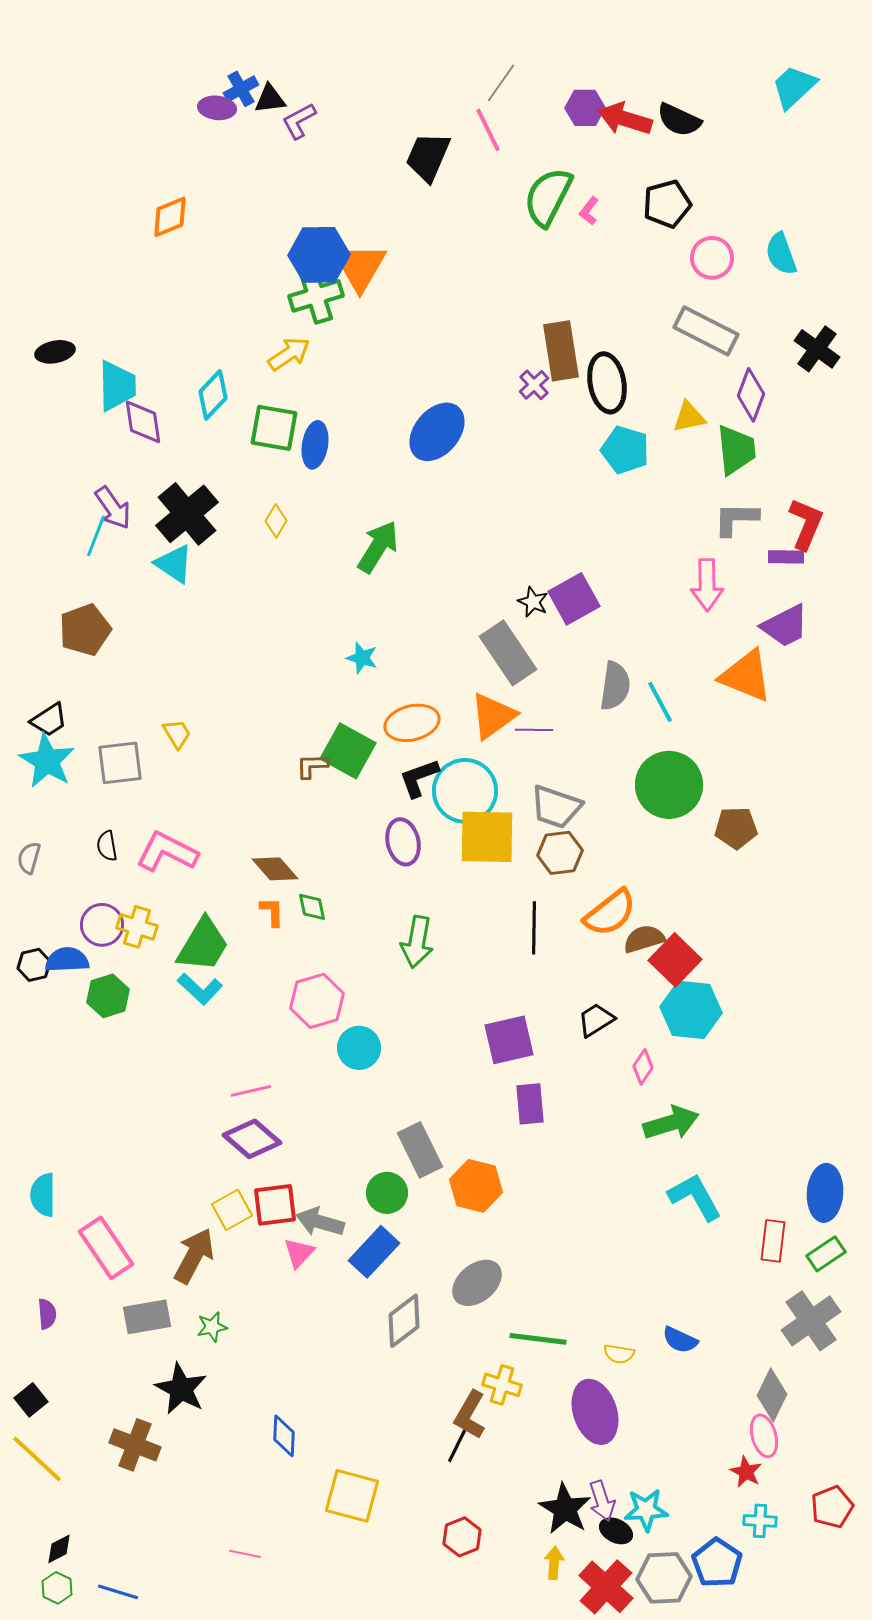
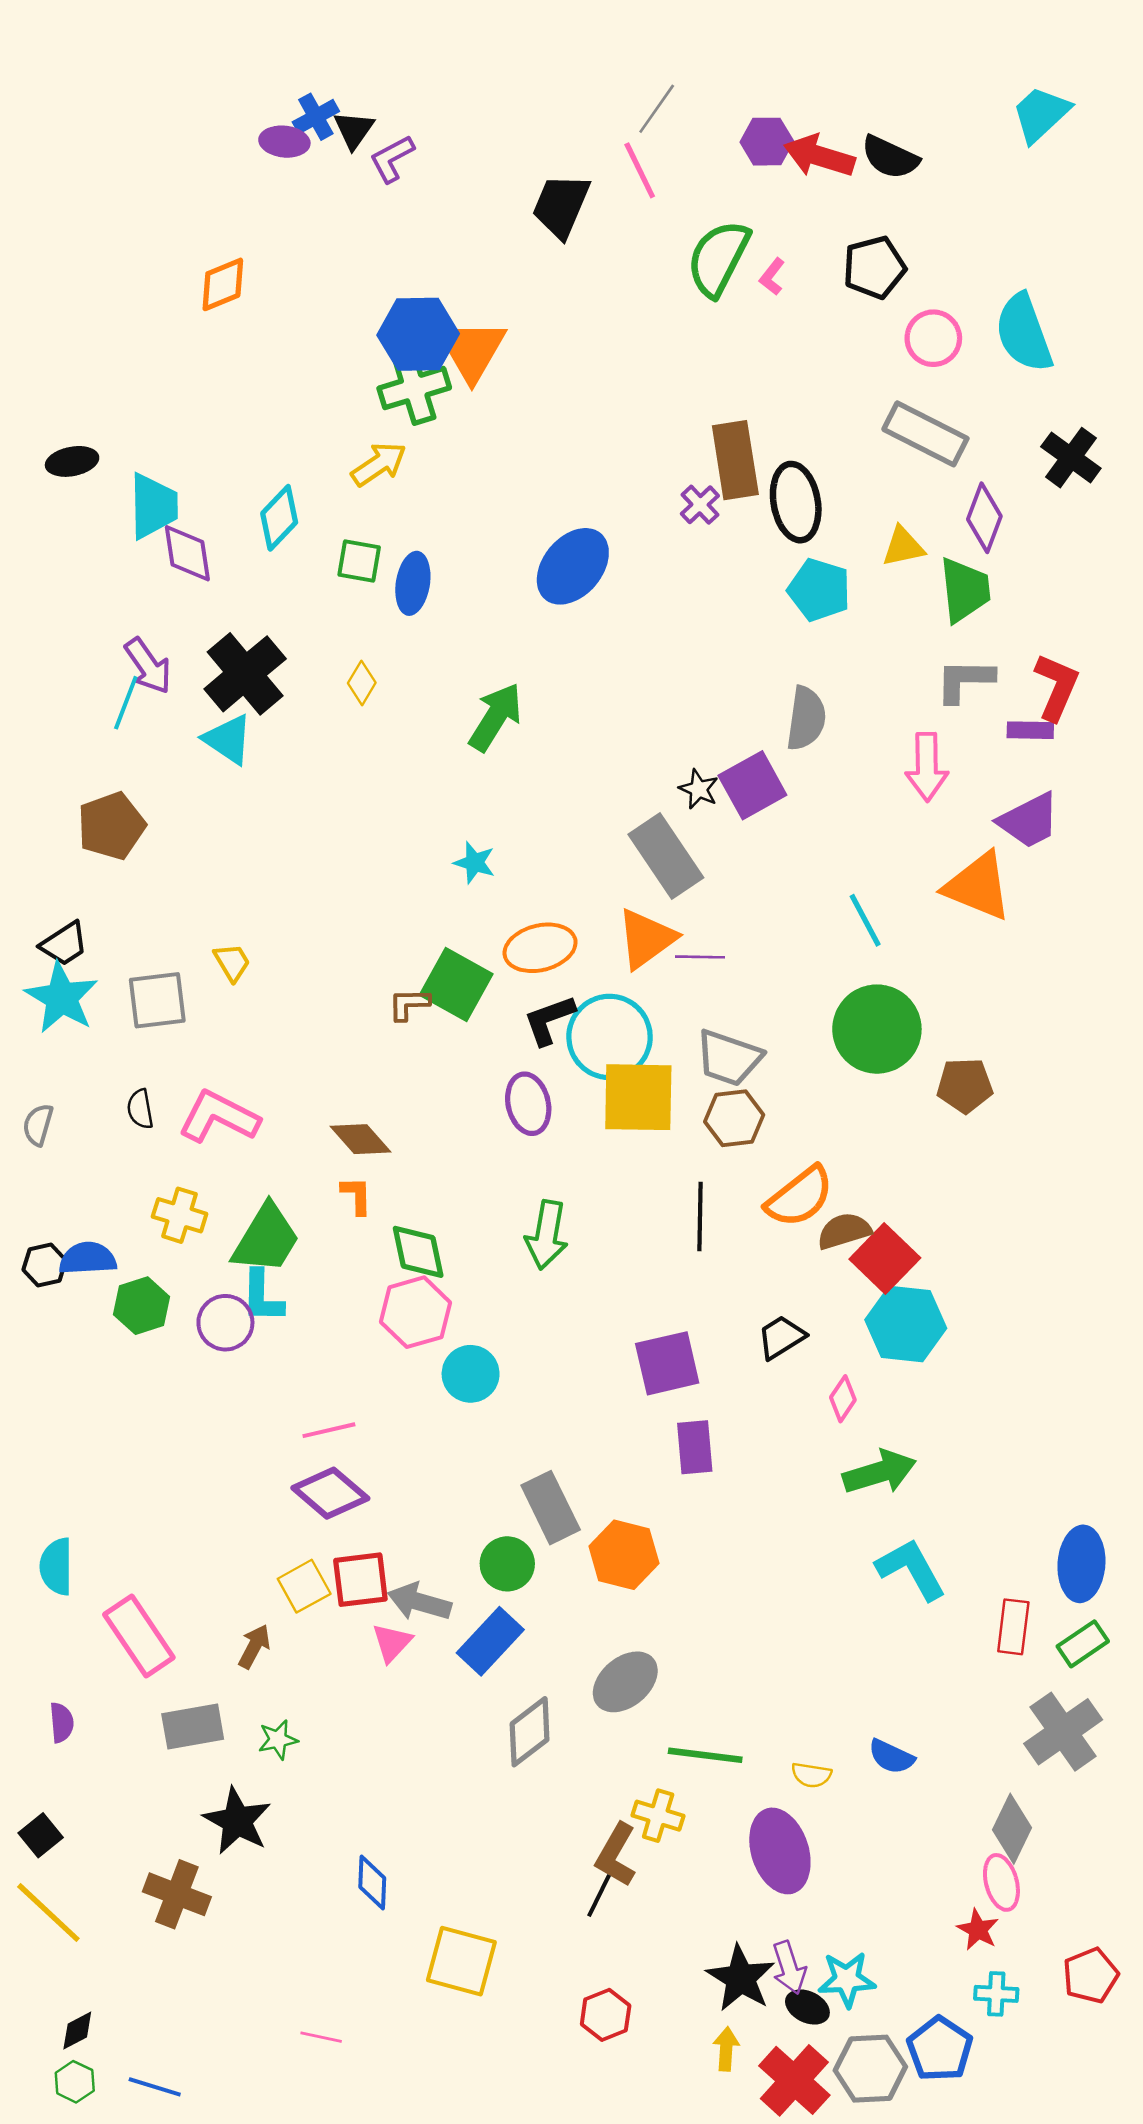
black triangle: (270, 99) -> (354, 130), turned -48
cyan semicircle: (781, 254) -> (1024, 333), size x1.4
green square: (274, 428) -> (359, 561), size x0.7
gray semicircle: (615, 686) -> (806, 718), moved
green diamond: (312, 907) -> (418, 1252), moved, size x1.5
purple circle: (102, 925) -> (225, 1323), moved
cyan L-shape: (200, 989) -> (262, 1296), turned 48
brown arrow: (194, 1256) -> (254, 1646), size x0.6

